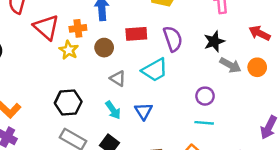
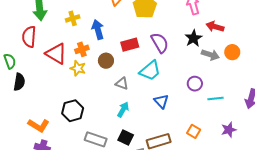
red arrow: (260, 33) -> (215, 27), moved
black hexagon: (68, 102) -> (73, 111), moved
cyan arrow: (113, 110) -> (123, 110), turned -105
blue triangle: (144, 111) -> (161, 101), moved
cyan line: (204, 123) -> (216, 98), moved

